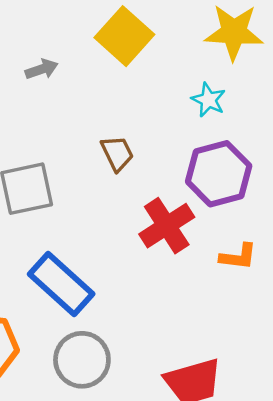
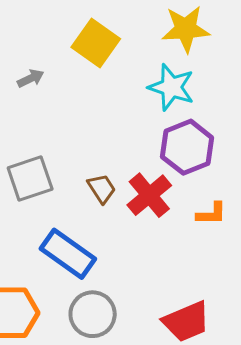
cyan star: (208, 100) -> (171, 87), size x1.6
brown trapezoid: (117, 153) -> (102, 189), moved

